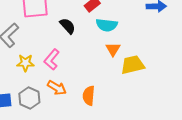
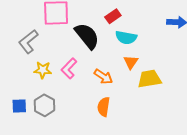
black semicircle: (68, 26) -> (87, 36), size x1.6
orange arrow: (57, 88) -> (103, 77), moved

